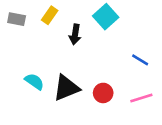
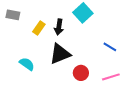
yellow rectangle: (50, 15) -> (39, 28), moved
black triangle: (66, 88) -> (60, 54), moved

